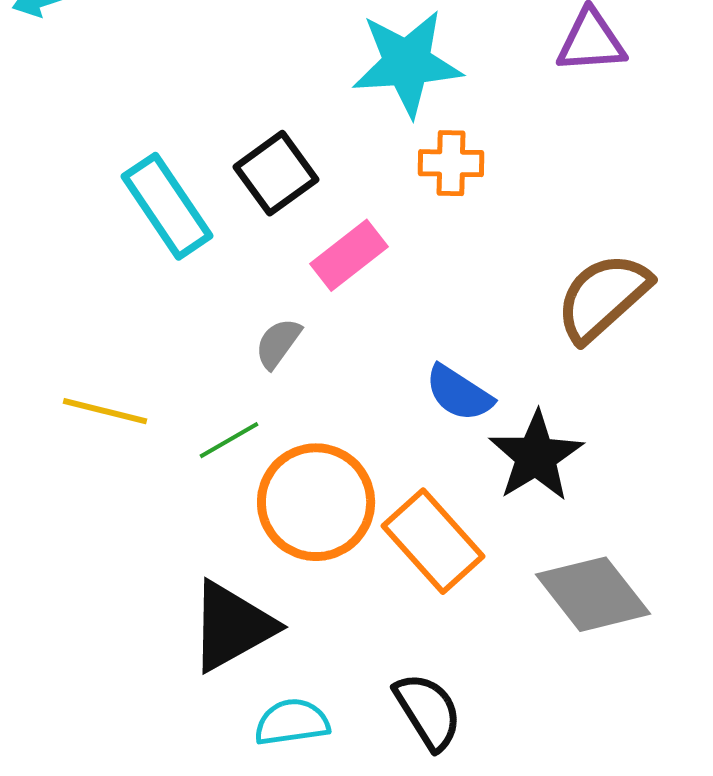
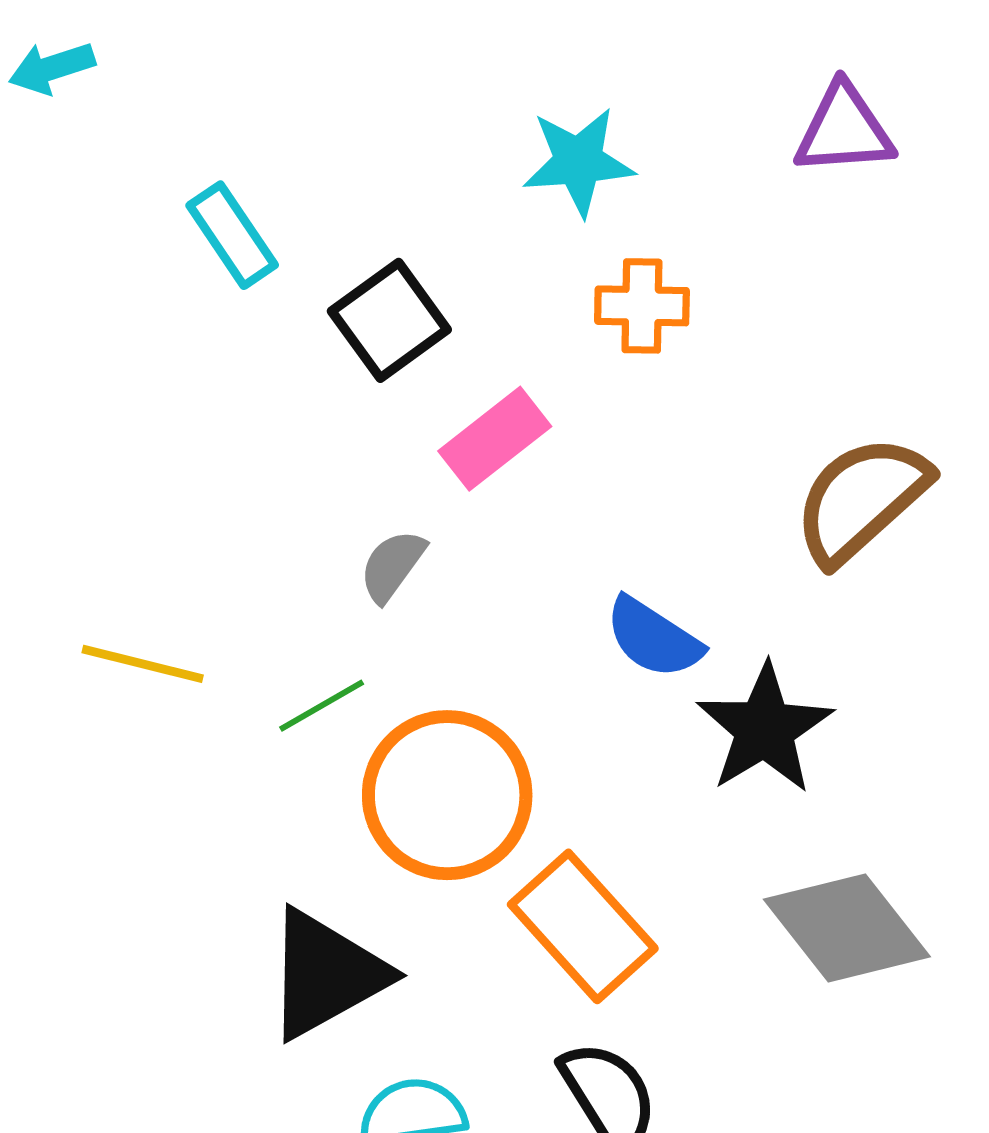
cyan star: (407, 63) -> (578, 162), size x0.7
cyan rectangle: (167, 206) -> (232, 235), moved, size x0.7
orange rectangle: (433, 541) -> (583, 926), moved

